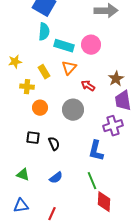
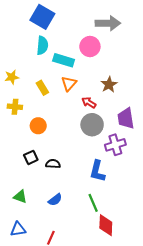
pink circle: (91, 45) -> (90, 46), moved
brown star: (116, 79) -> (109, 85), moved
yellow cross: (27, 87) -> (15, 107), moved
gray circle: (73, 110) -> (92, 125), moved
black square: (33, 138) -> (31, 157), turned -32
black semicircle: (54, 144) -> (53, 164), turned -64

